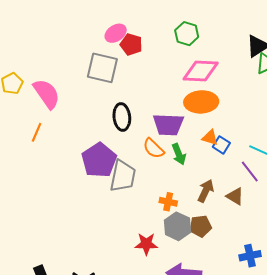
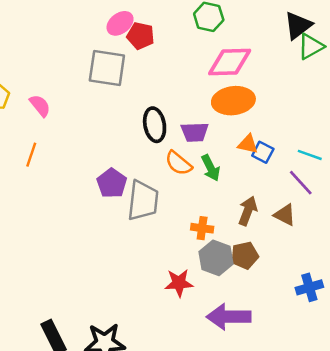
pink semicircle: (47, 94) -> (40, 106), size x0.6
black ellipse: (122, 117) -> (155, 125), moved
purple trapezoid: (168, 125) -> (195, 132), size x0.7
purple pentagon: (99, 160) -> (112, 183), size x0.7

